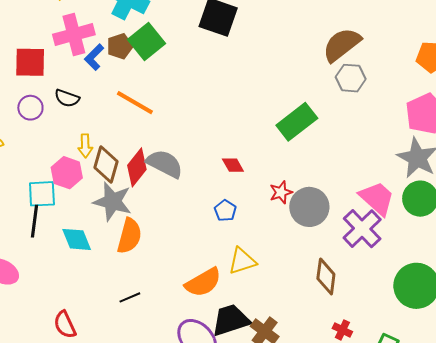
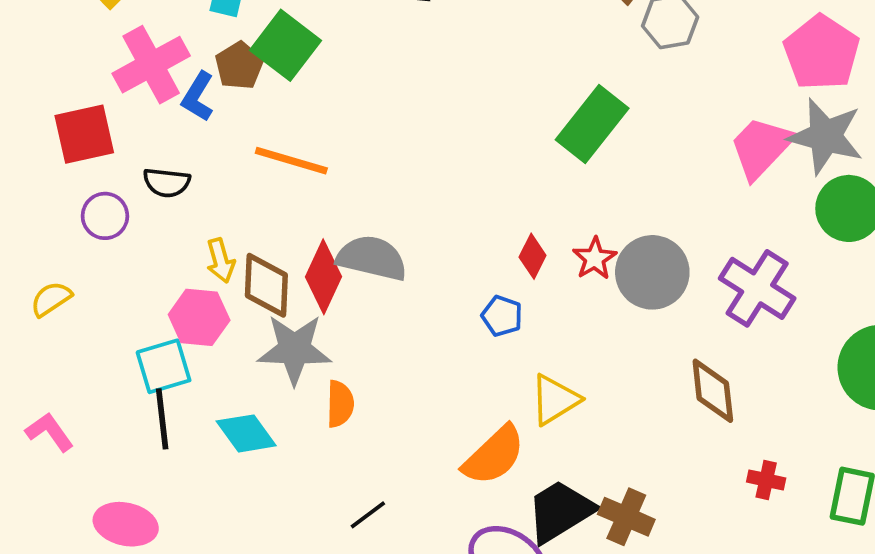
red diamond: (233, 165) -> (533, 256), moved, turned 70
pink trapezoid: (377, 198) -> (761, 147), moved, turned -75
orange semicircle: (129, 236) -> (340, 404), size x0.7

